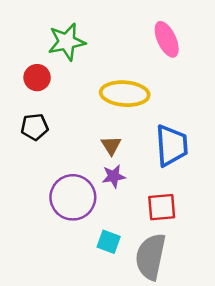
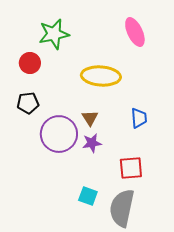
blue trapezoid: (172, 145) -> (139, 118), size x0.6
purple circle: (73, 197) -> (59, 134), moved

